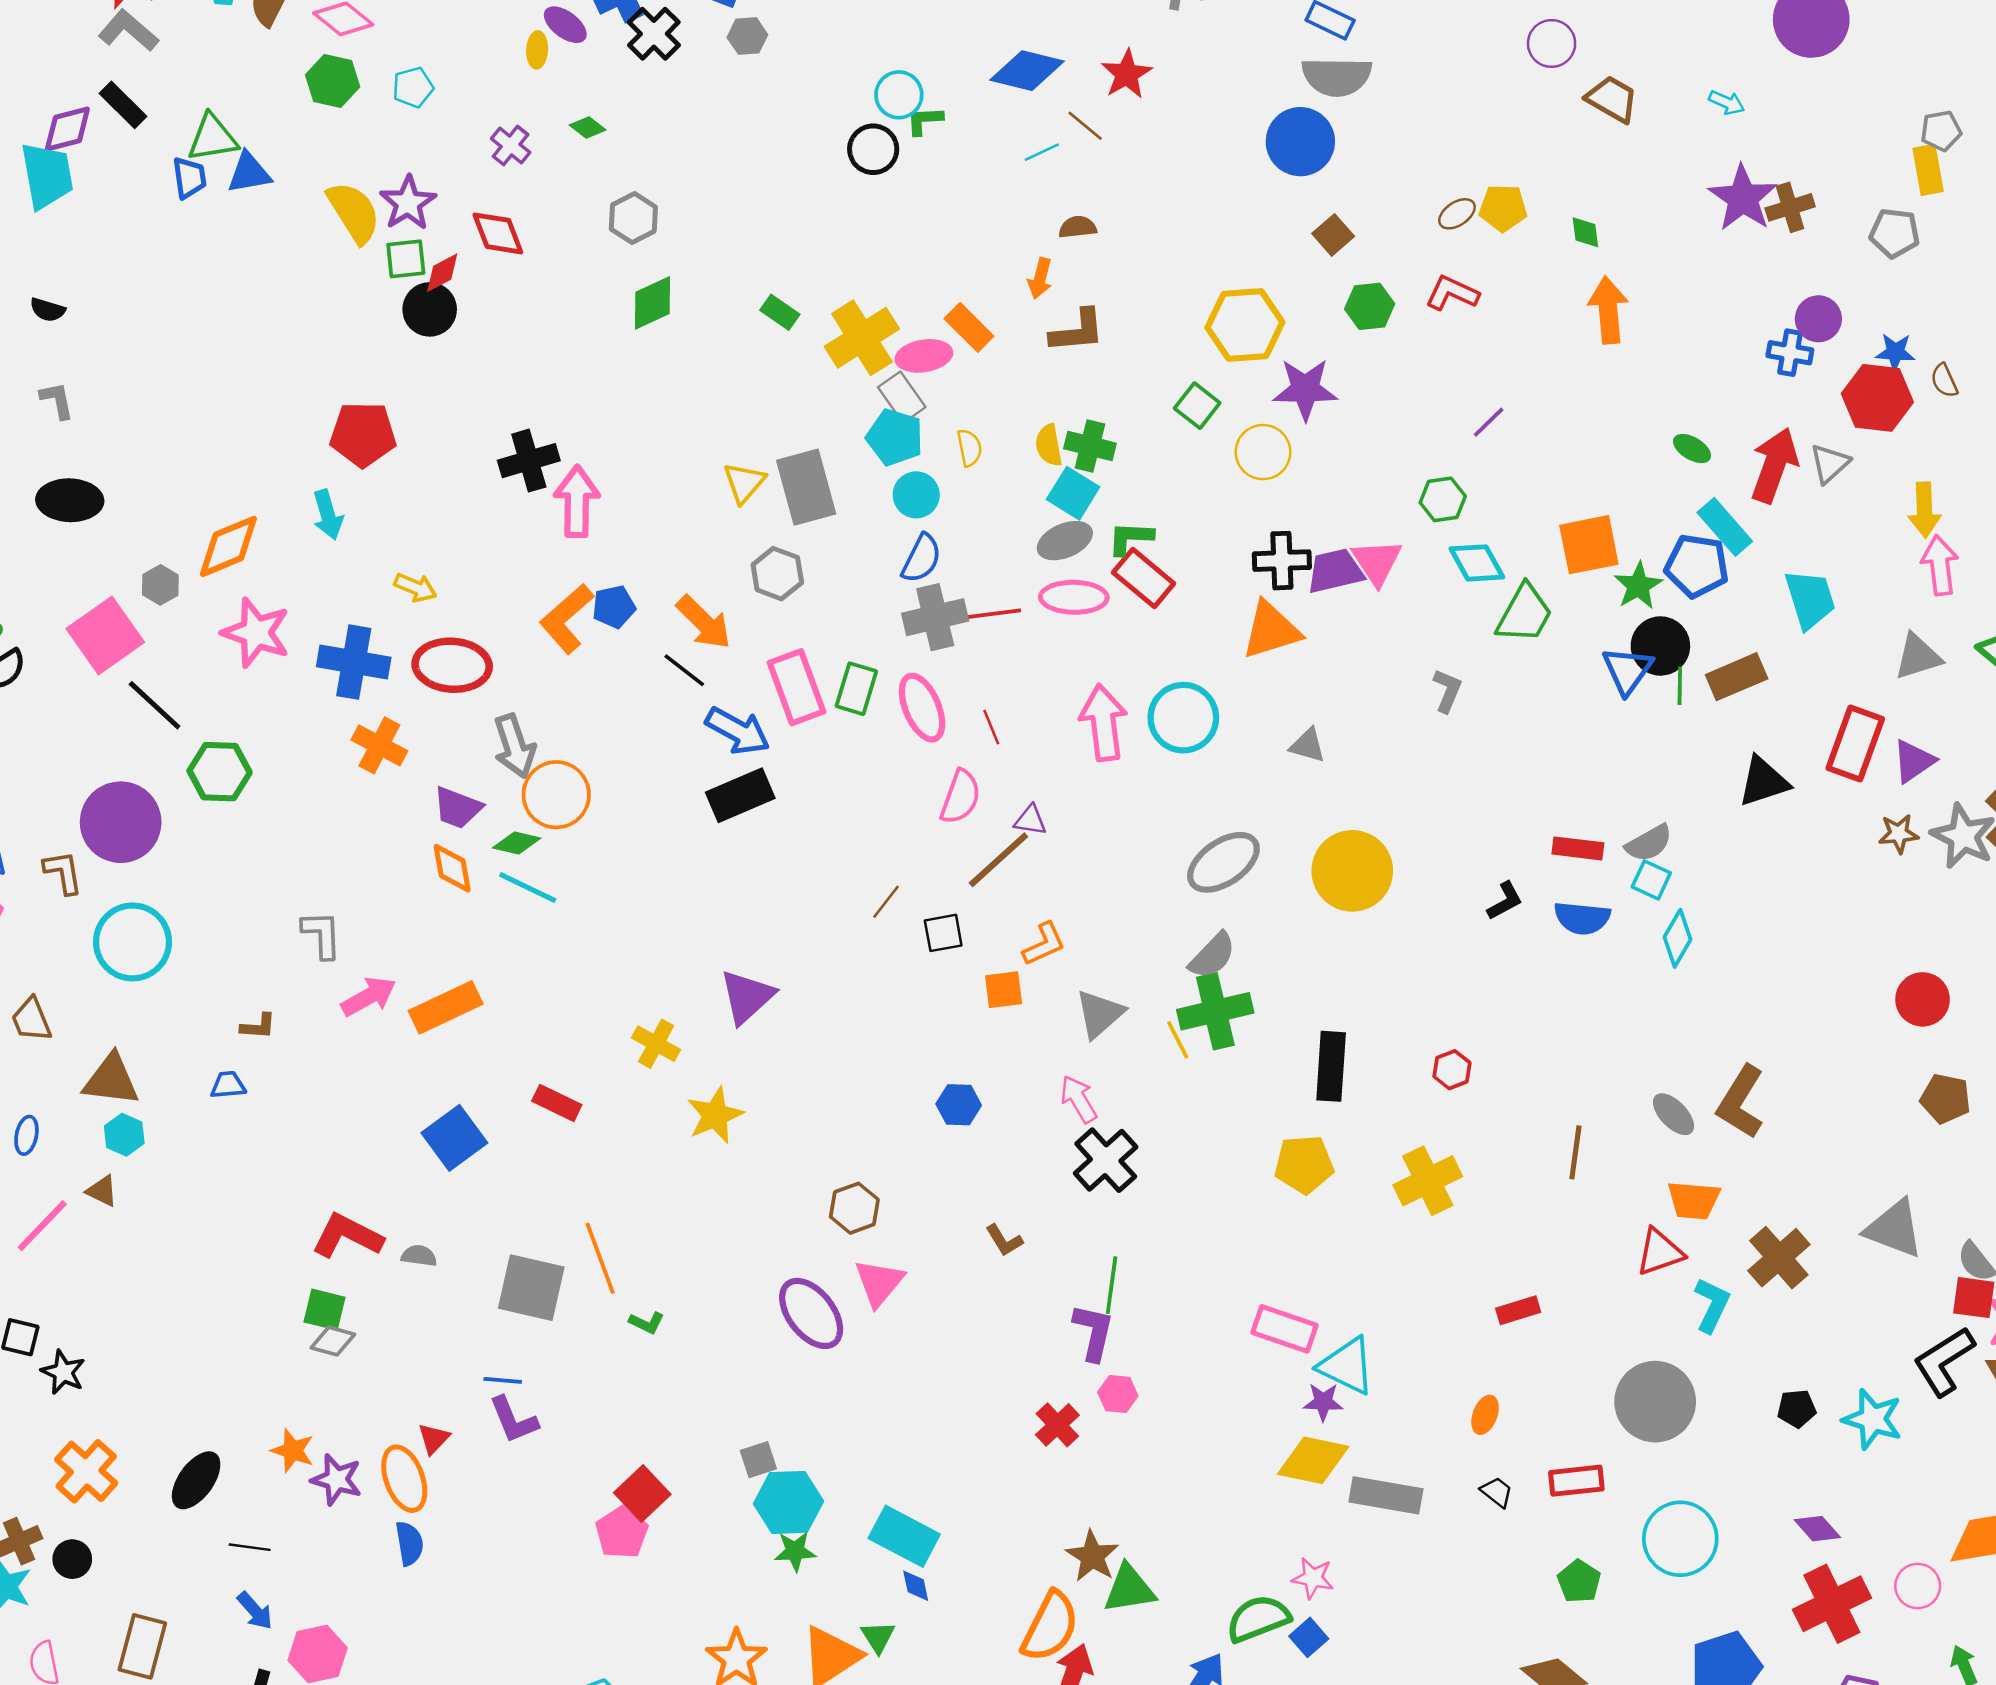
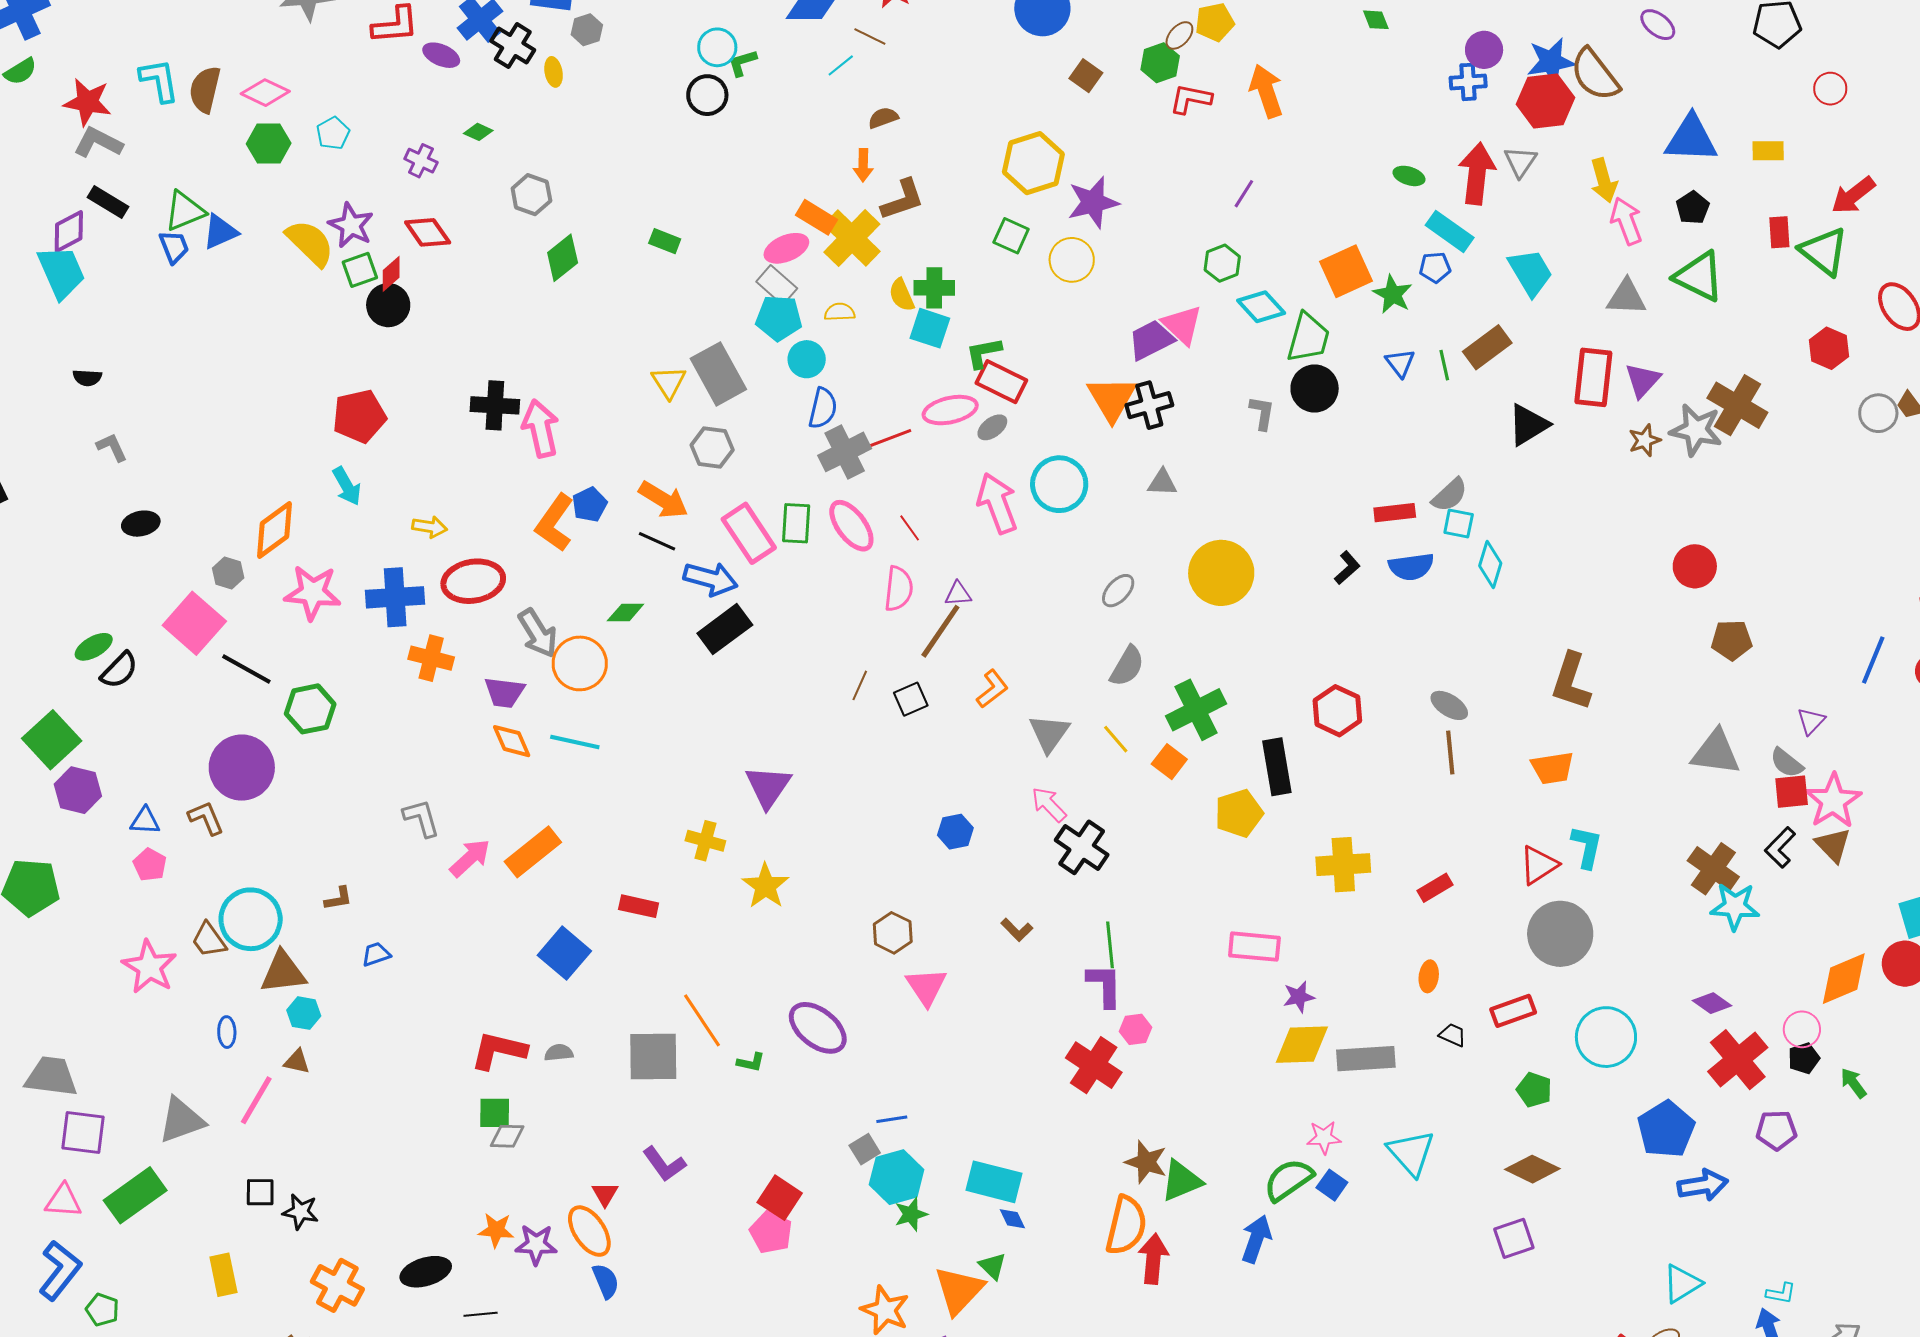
yellow ellipse: (537, 50) -> (554, 72), moved
green diamond: (1585, 232) -> (1376, 20), moved
green hexagon: (1370, 306) -> (1160, 63), moved
orange arrow: (1608, 310) -> (1266, 91), moved
yellow cross: (862, 338) -> (852, 238), moved
blue star: (1895, 352) -> (1551, 62), size x1.5
brown semicircle: (1944, 381) -> (1595, 75), size x2.0
yellow semicircle: (969, 448) -> (840, 312), turned -68
black cross: (529, 461) -> (495, 405), turned 33
black ellipse: (70, 500) -> (141, 524), size x0.7
gray ellipse: (1065, 541) -> (992, 427), moved, size x0.7
black cross: (1282, 561) -> (1149, 405), moved
blue pentagon: (1697, 566) -> (1435, 267), size x0.6
orange triangle: (1271, 630) -> (1112, 399), turned -30
black circle: (1660, 646) -> (1315, 388), moved
gray triangle: (1918, 657) -> (1626, 297), turned 33
blue triangle: (1627, 670) -> (1400, 363), size x0.7
green diamond: (517, 843) -> (626, 612), moved
gray ellipse: (1223, 862) -> (1118, 591), size x0.6
cyan circle: (132, 942) -> (251, 919), moved
orange square: (1004, 990) -> (1169, 762), moved, turned -32
green cross: (1215, 1011) -> (1196, 710), moved
brown L-shape: (258, 1026) -> (338, 899), moved
black rectangle: (1331, 1066) -> (1277, 767), moved
red hexagon: (1452, 1070) -> (1337, 711), size x1.6
gray ellipse: (1673, 1114) -> (1449, 705), moved
yellow cross: (1428, 1181) -> (1343, 865), moved, turned 36
red triangle: (1660, 1252) -> (1539, 865), moved
brown cross: (1779, 1258) -> (1713, 869), moved
purple ellipse: (811, 1313) -> (818, 1028), moved
black L-shape: (1944, 1361) -> (1780, 847), size x0.7
cyan triangle: (1347, 1366) -> (1411, 1153), moved, turned 36
blue line: (503, 1380) -> (892, 1119), moved
black pentagon: (1797, 1409) -> (1804, 1058), moved
red cross: (1057, 1425) -> (1094, 1065), size x1.5
black ellipse: (196, 1480) -> (426, 1272), turned 51

